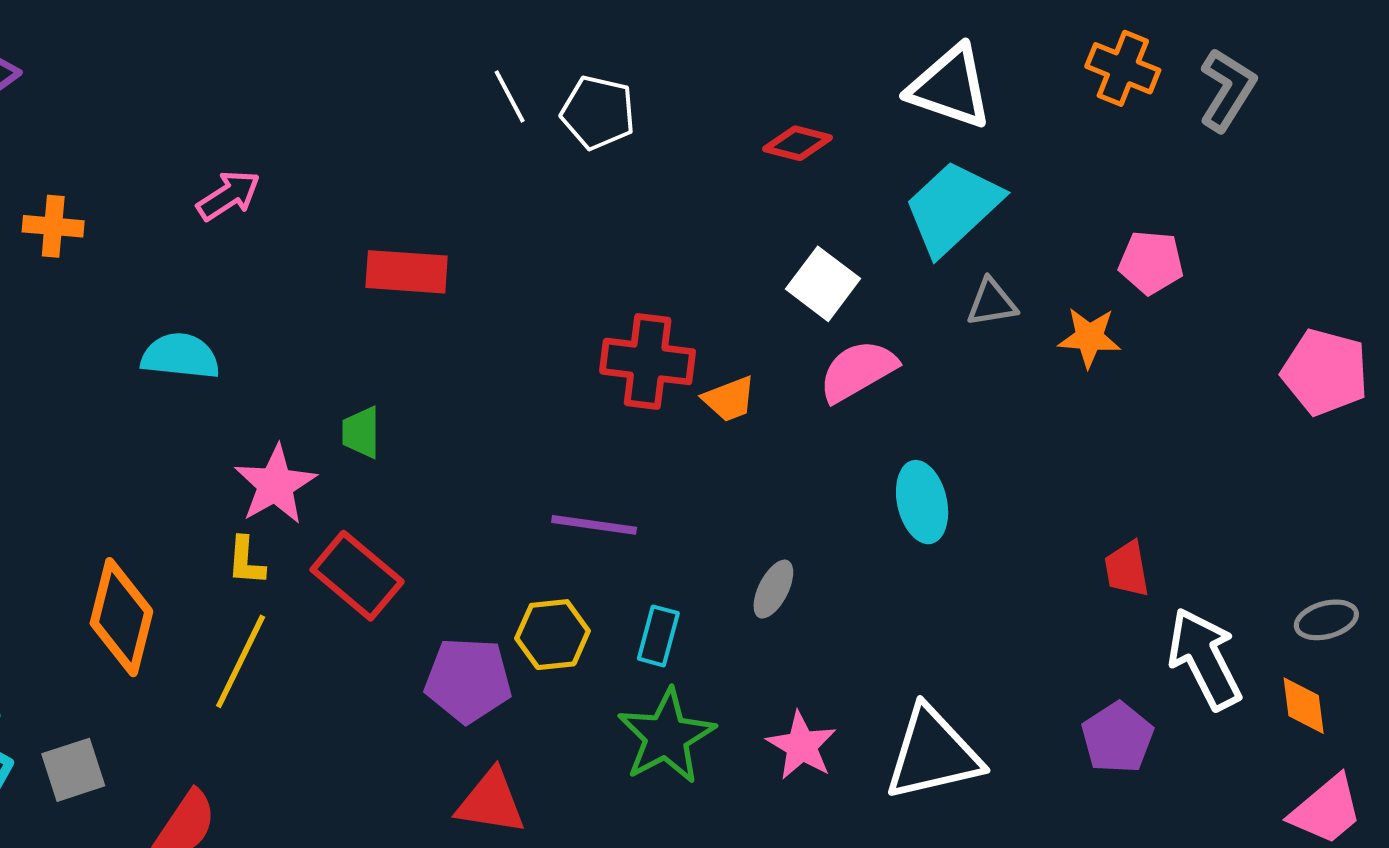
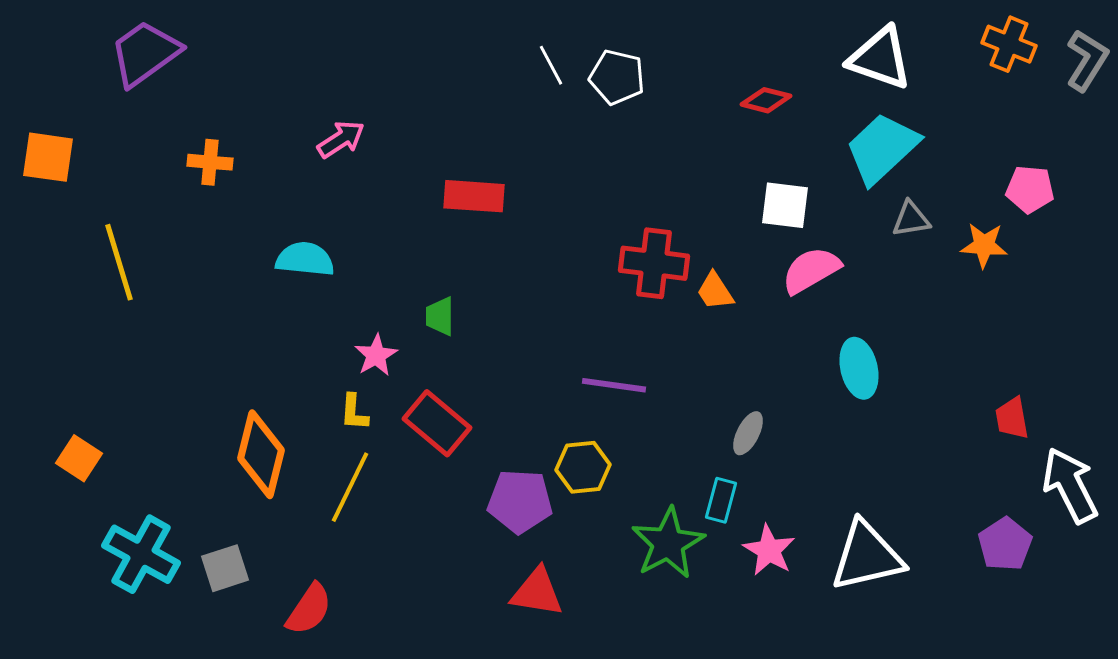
white square: (823, 284) -> (785, 205), turned -30
orange trapezoid: (729, 399) -> (715, 291), turned 78
pink star: (275, 485) -> (376, 355), size x0.7
cyan rectangle: (658, 636) -> (721, 500), moved

